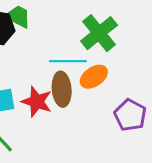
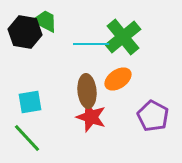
cyan line: (68, 61) -> (91, 44), moved
red star: (37, 102) -> (91, 117), moved

